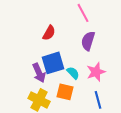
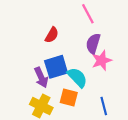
pink star: (96, 72) -> (102, 60), moved
cyan semicircle: (73, 73) -> (77, 77), size x1.5

